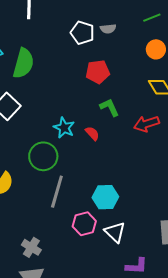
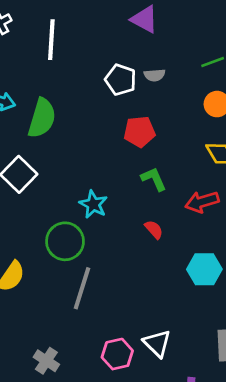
red semicircle: (92, 133) -> (154, 229), moved
cyan hexagon: (105, 197) -> (204, 269), moved
pink hexagon: (84, 224) -> (117, 354), moved

